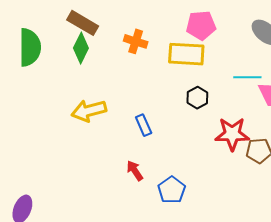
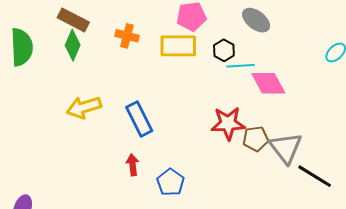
black hexagon: (197, 98) -> (224, 50), moved
blue rectangle: (144, 125) -> (139, 119), size x1.6
red arrow: (135, 171) -> (133, 165), turned 30

